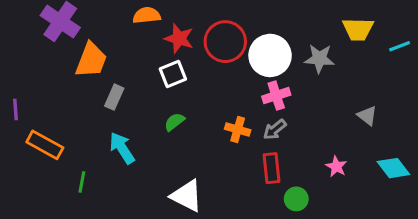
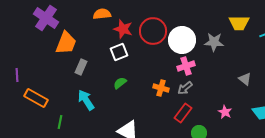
red rectangle: (272, 168) -> (183, 113), turned 42

